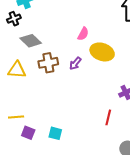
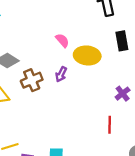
pink semicircle: (83, 34) -> (62, 40), turned -56

